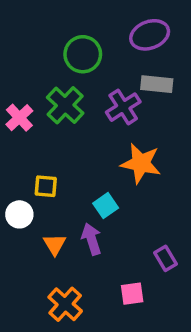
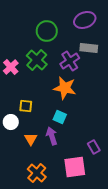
orange star: (141, 163) -> (65, 88), moved
cyan square: (106, 206) -> (60, 117), turned -32
pink square: (132, 294) -> (75, 167), size x1.6

